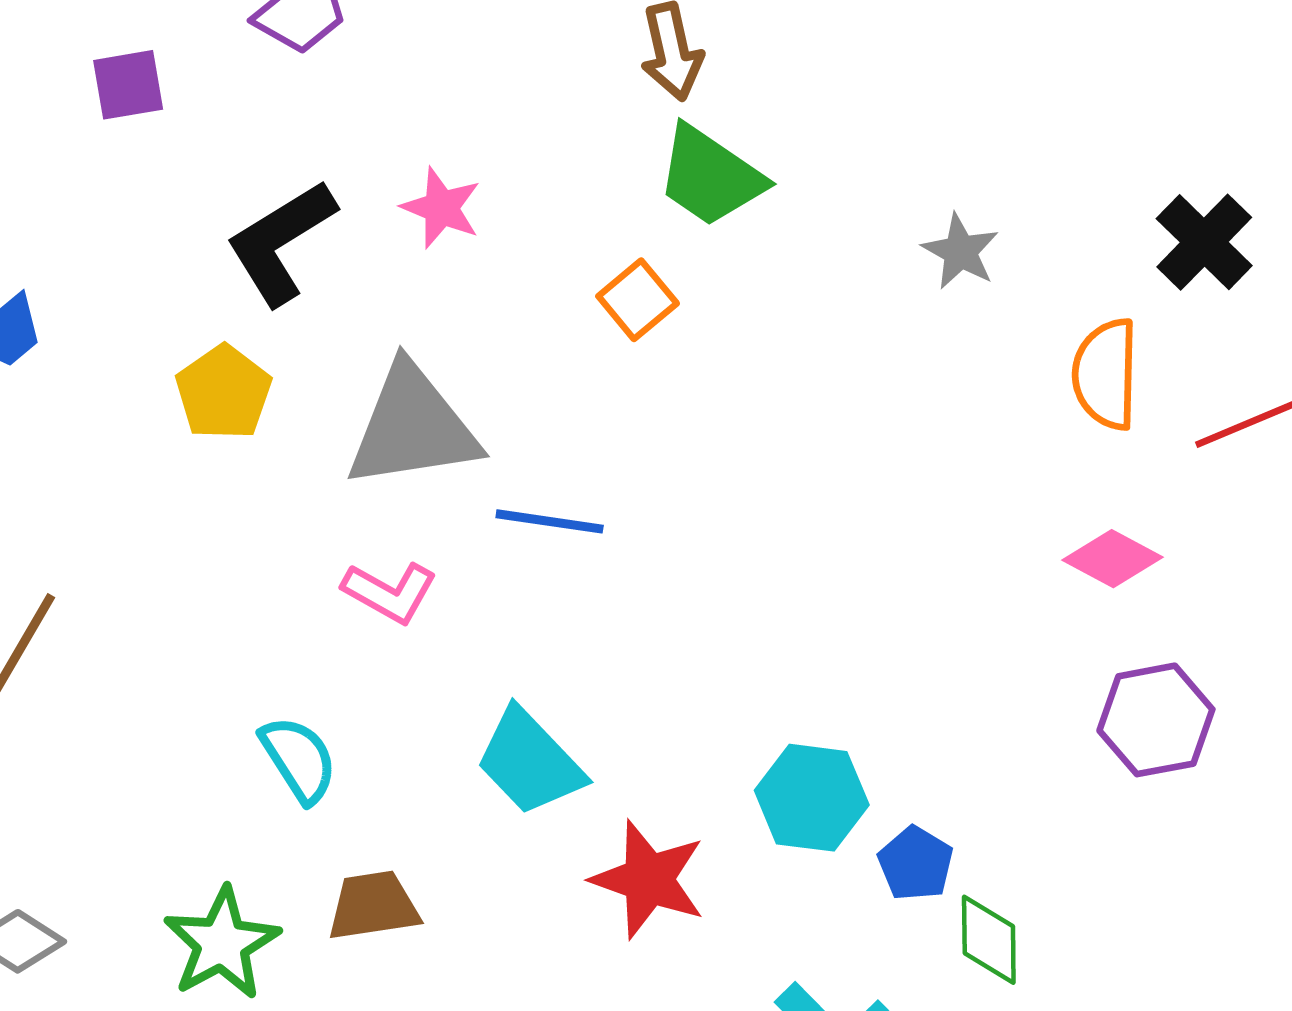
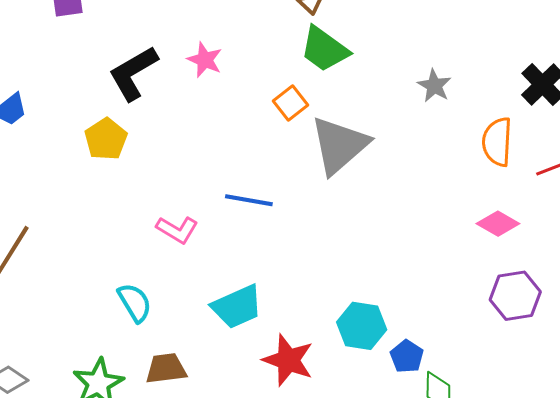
gray triangle: (413, 427) -> (339, 145), moved, turned -34
cyan trapezoid: (530, 762) -> (237, 307), turned -72

